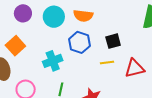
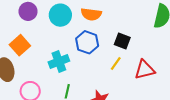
black square: (113, 41) -> (122, 41), turned 35
yellow line: (107, 62) -> (116, 63), turned -48

